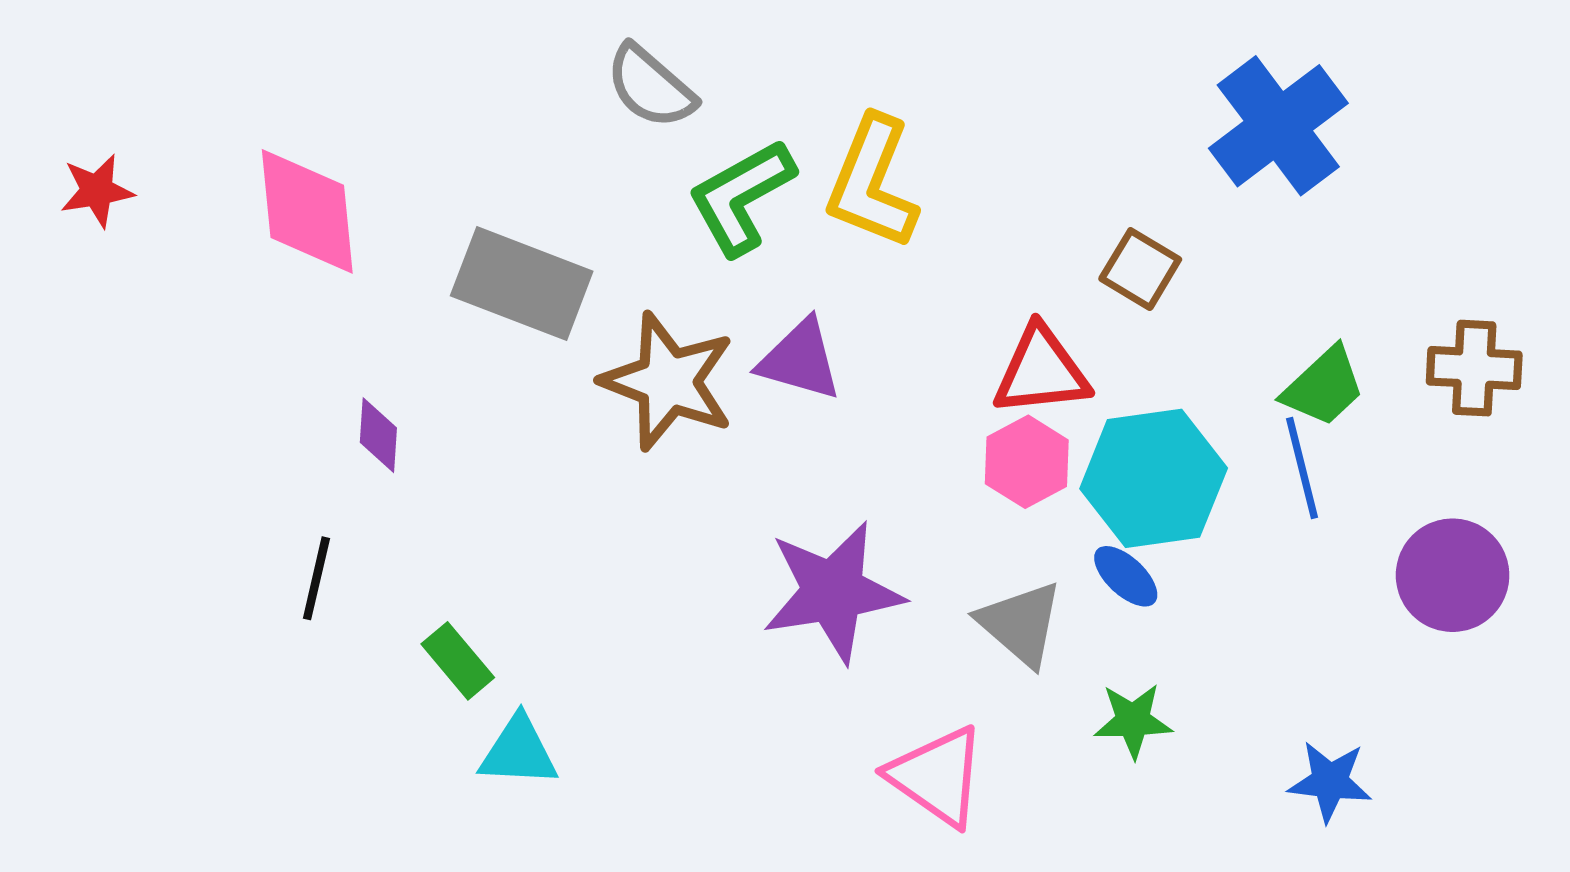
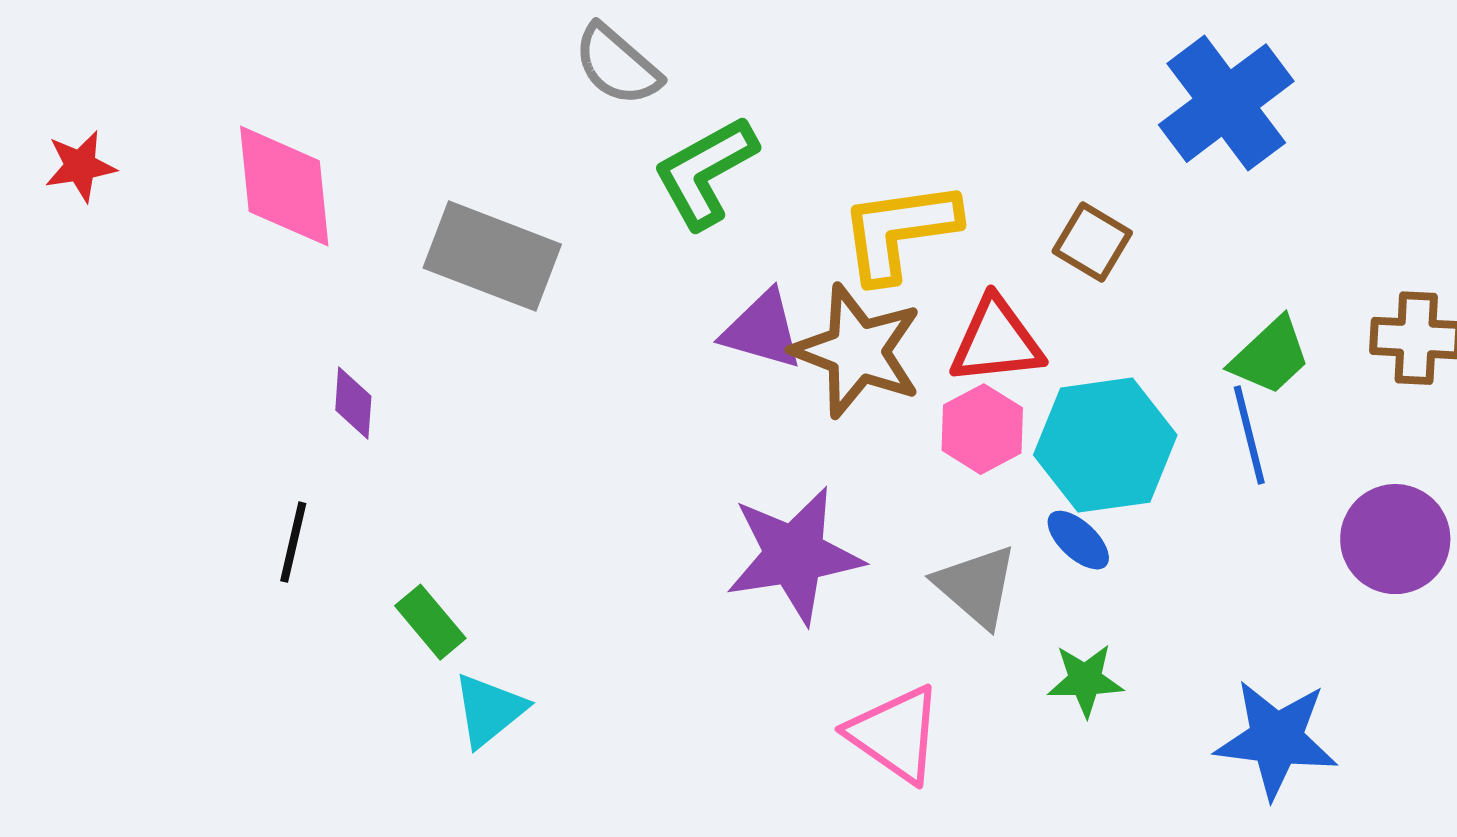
yellow L-shape: (872, 182) -> (899, 231), moved, turned 60
brown star: (668, 381) -> (857, 351), moved
cyan triangle: (519, 752) -> (489, 710), turned -42
blue star: (1330, 781) -> (1276, 739), size x1.5

